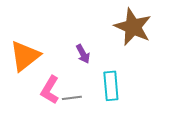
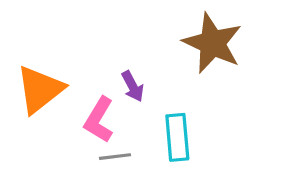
pink L-shape: (50, 90) -> (99, 120), moved

